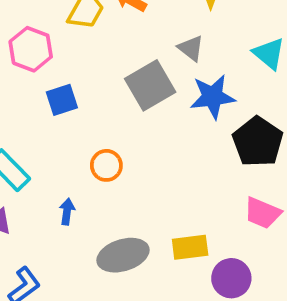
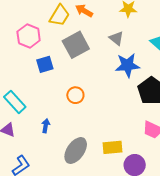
gray square: (150, 85) -> (76, 45), moved
orange circle: (106, 165) -> (75, 95), moved
gray ellipse: (123, 255) -> (76, 151), turned -40

